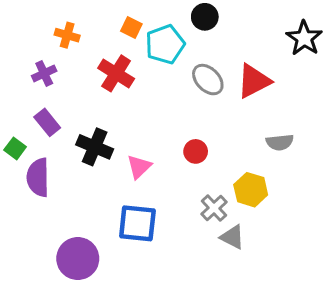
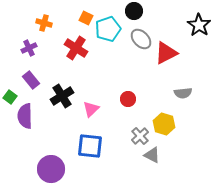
gray ellipse: (208, 80) -> (141, 39), moved
black cross: (95, 147) -> (62, 96), turned 35

